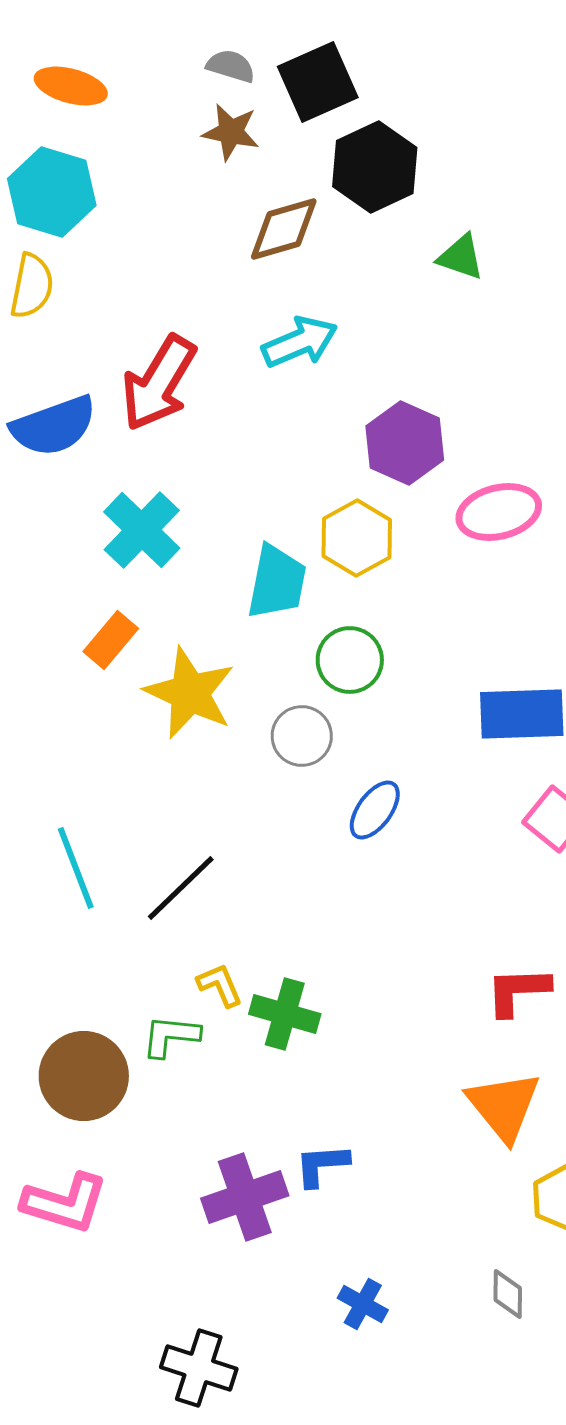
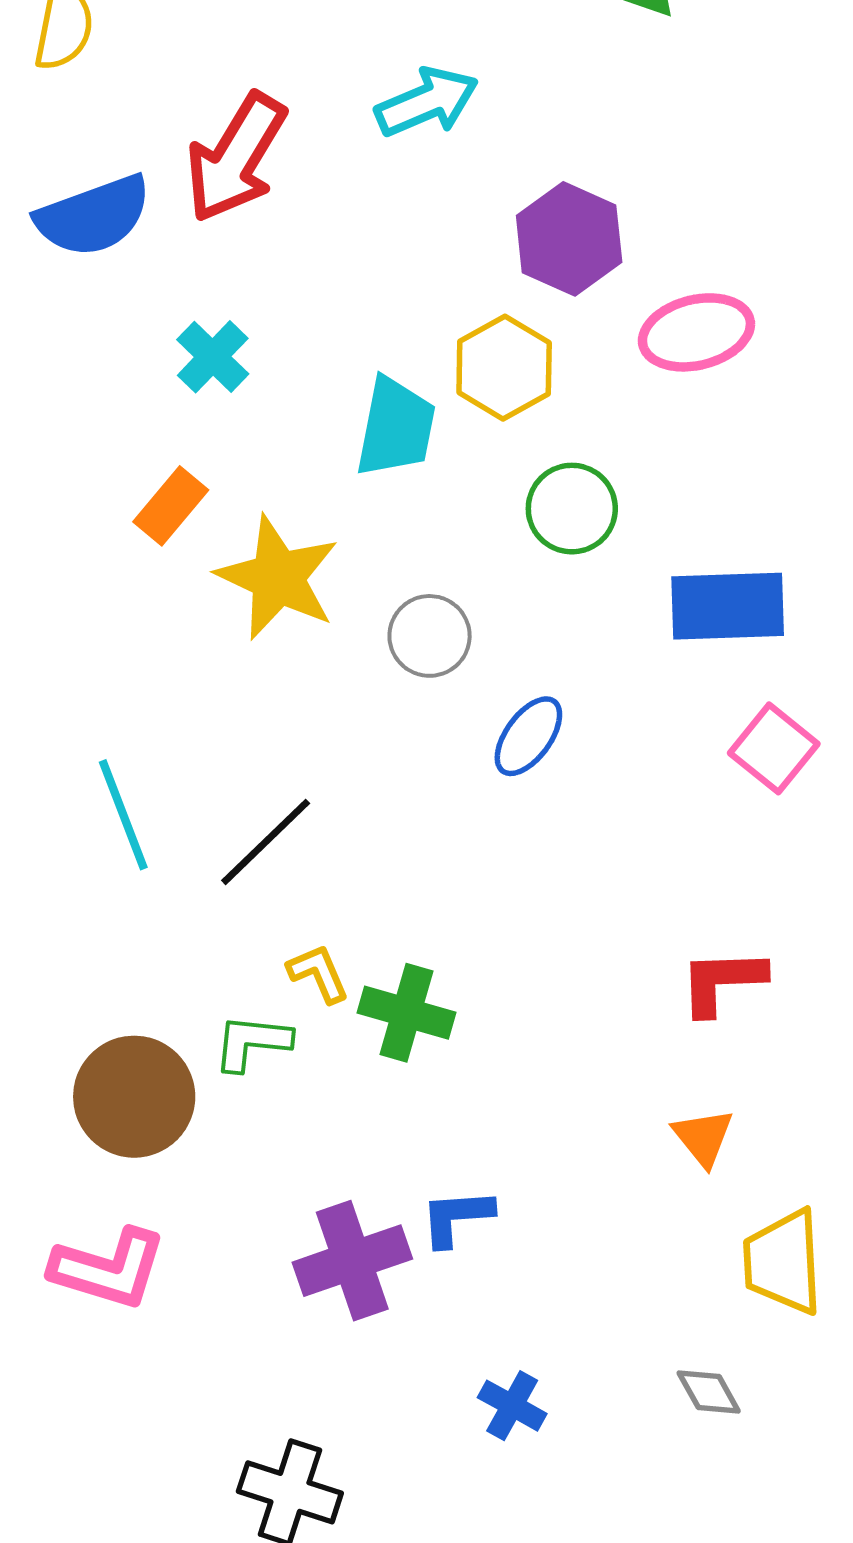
cyan cross: (142, 530) -> (213, 357), size x0.7
green circle: (350, 660) -> (572, 509), moved
orange triangle: (504, 1106) -> (703, 1137), size x0.6
gray diamond: (508, 1294) -> (709, 1392), turned -30

